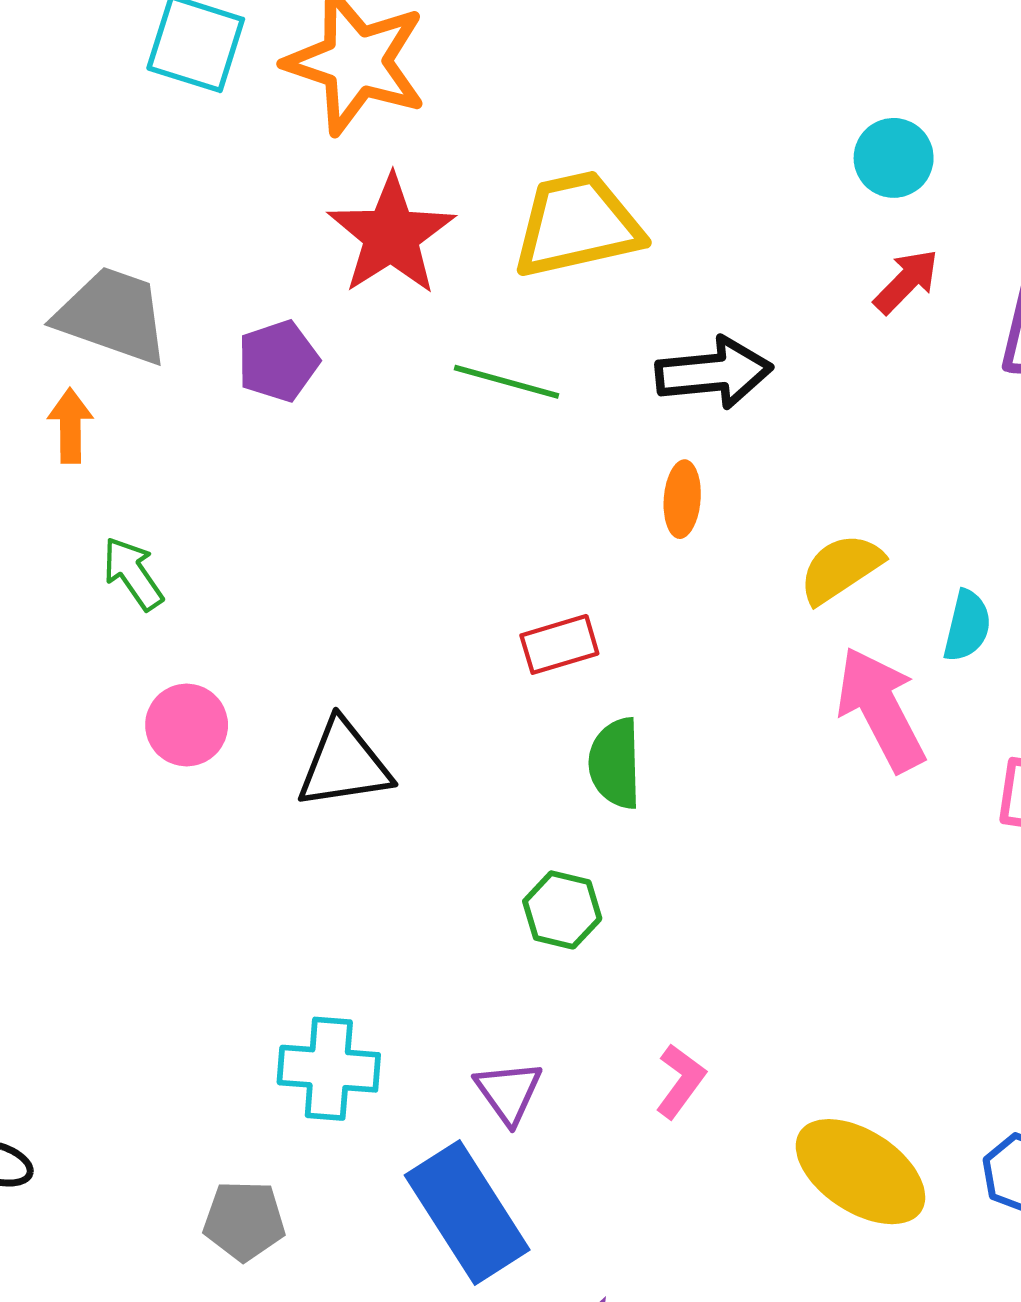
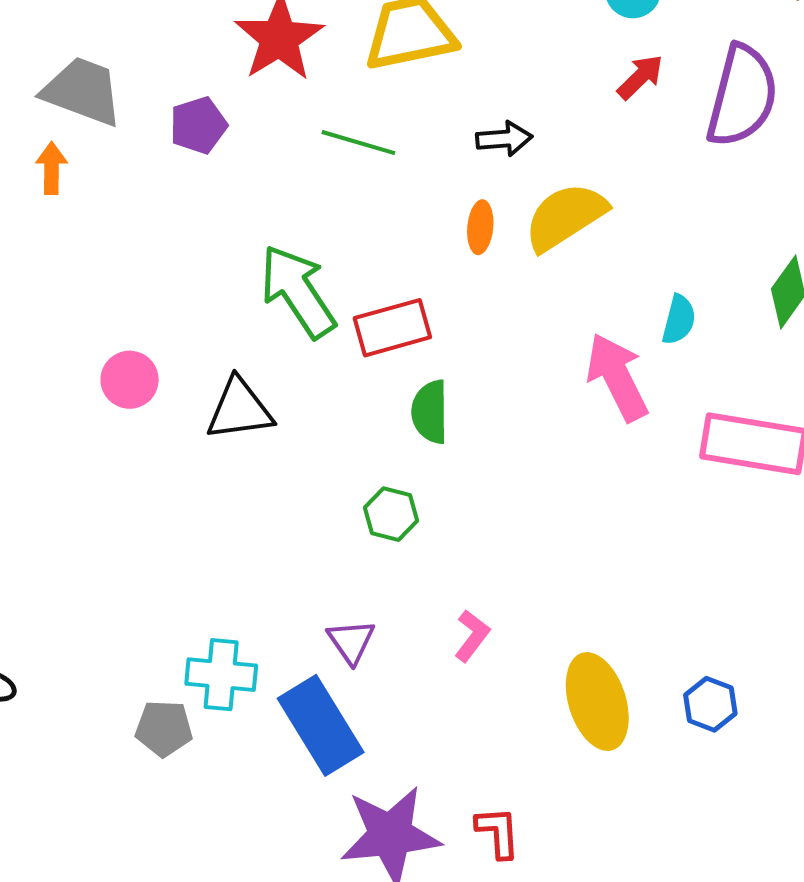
black arrow: (714, 373) -> (504, 139), size x0.7
yellow semicircle: (841, 568) -> (565, 217), moved, size x1.4
green arrow: (133, 573) -> (298, 291), moved, size x1.8
red rectangle: (559, 644) -> (392, 328), size x1.4
cyan cross: (329, 1069) -> (221, 675), moved
yellow ellipse: (860, 1172) -> (597, 702), turned 38

